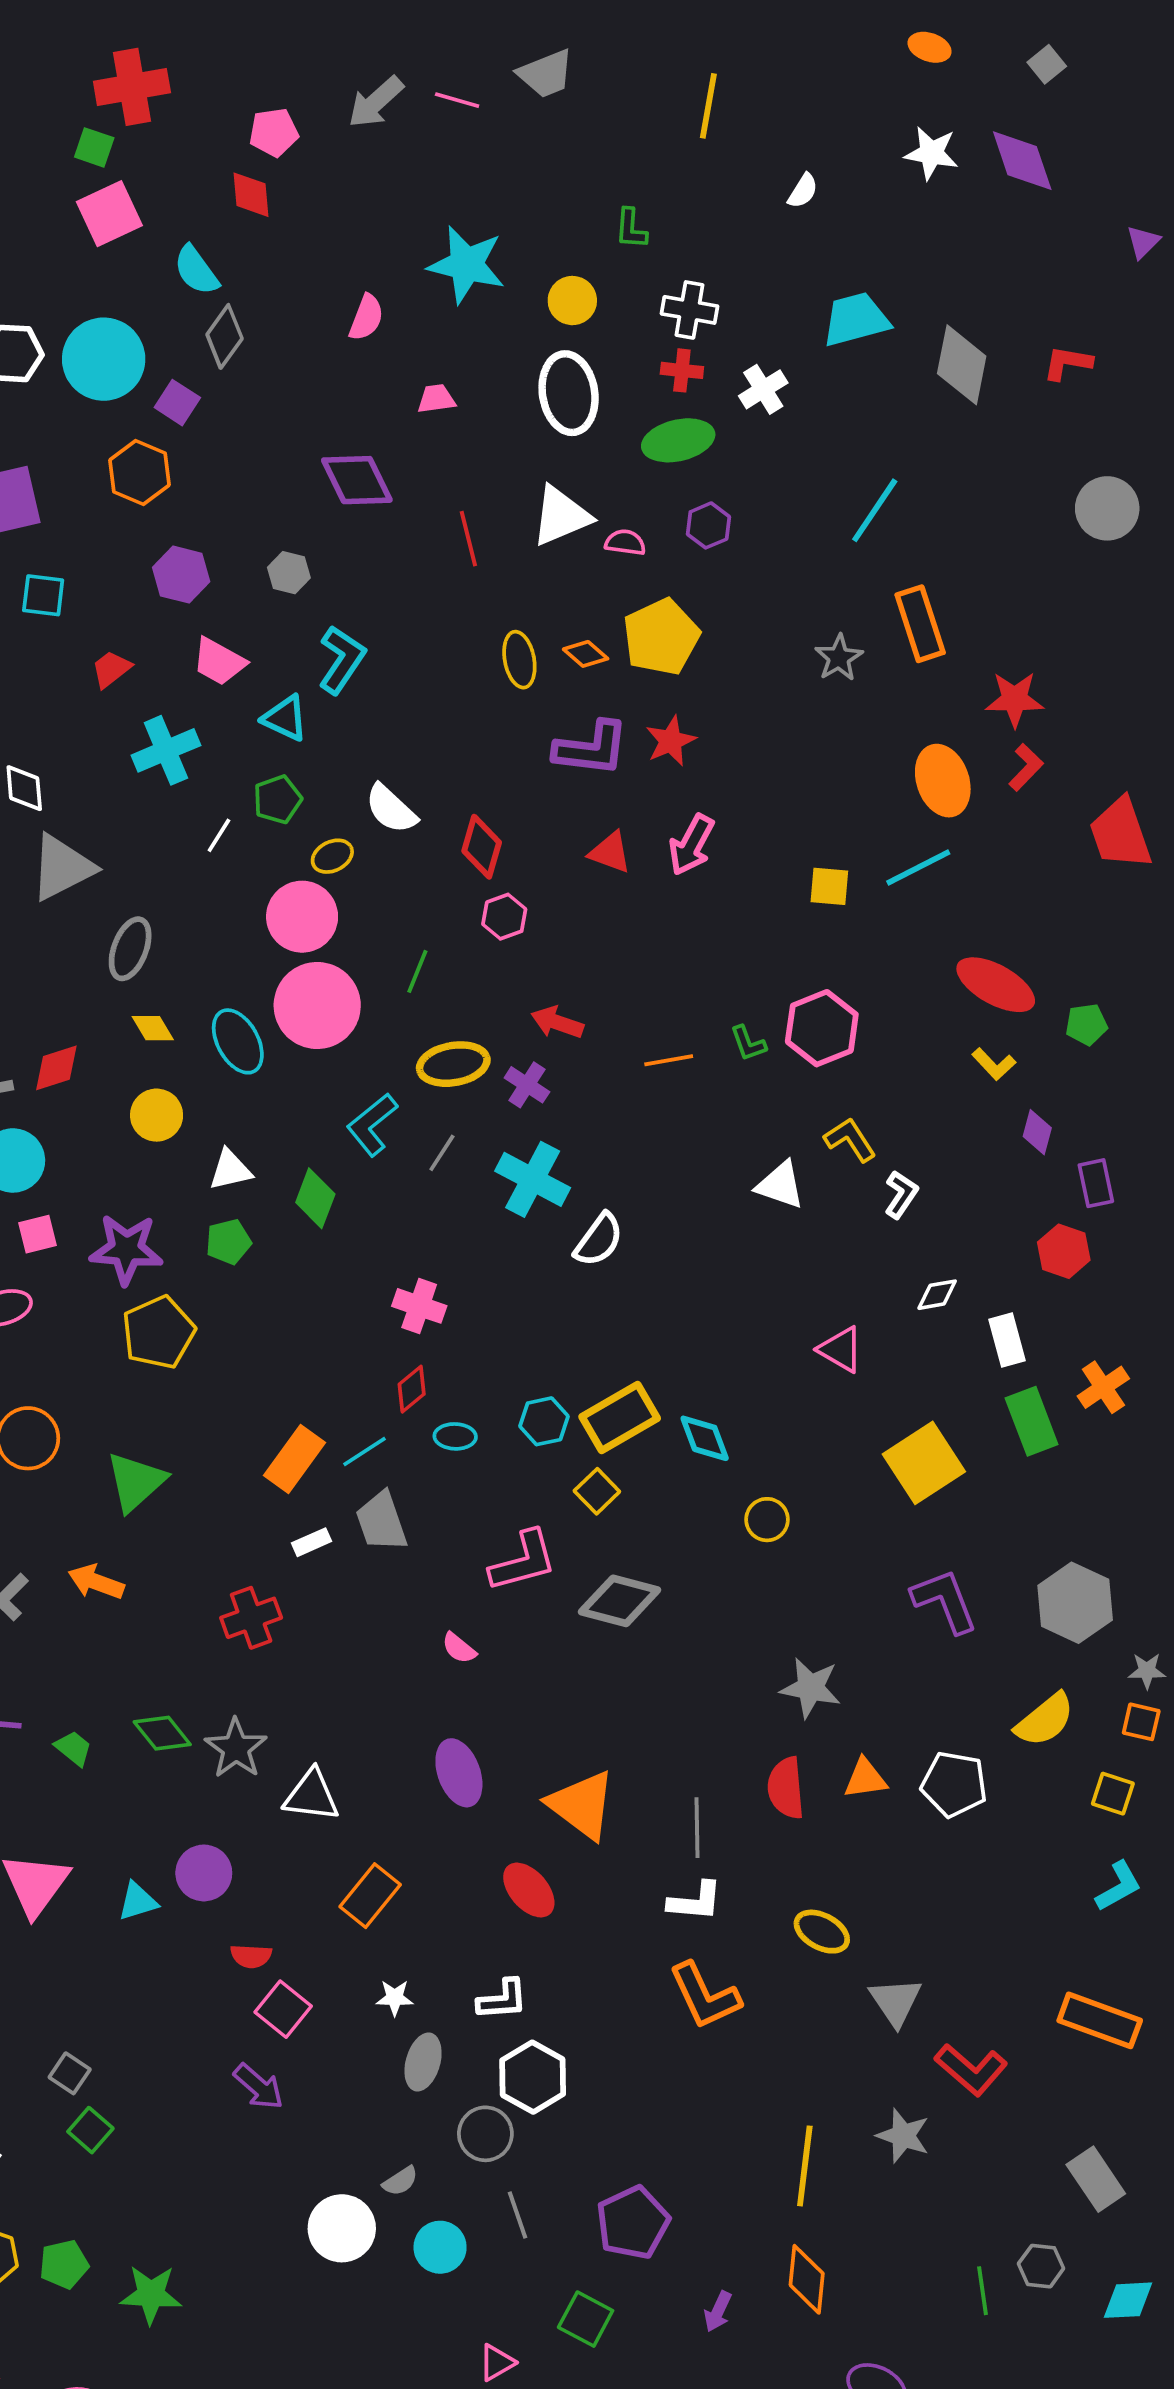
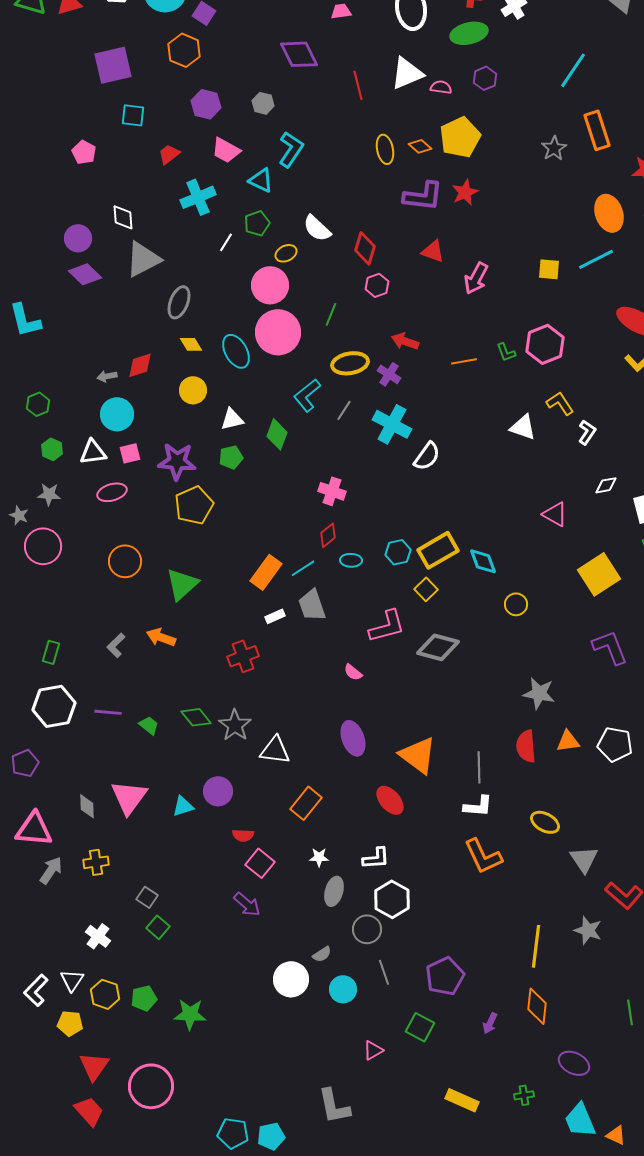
pink arrow: (691, 845) -> (476, 278), moved

